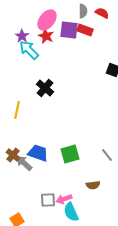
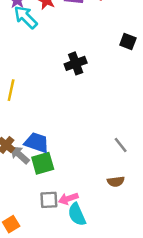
black cross: (45, 88) -> (76, 63), moved, turned 30
green square: (70, 154) -> (43, 163), moved
brown semicircle: (93, 185) -> (116, 182), moved

